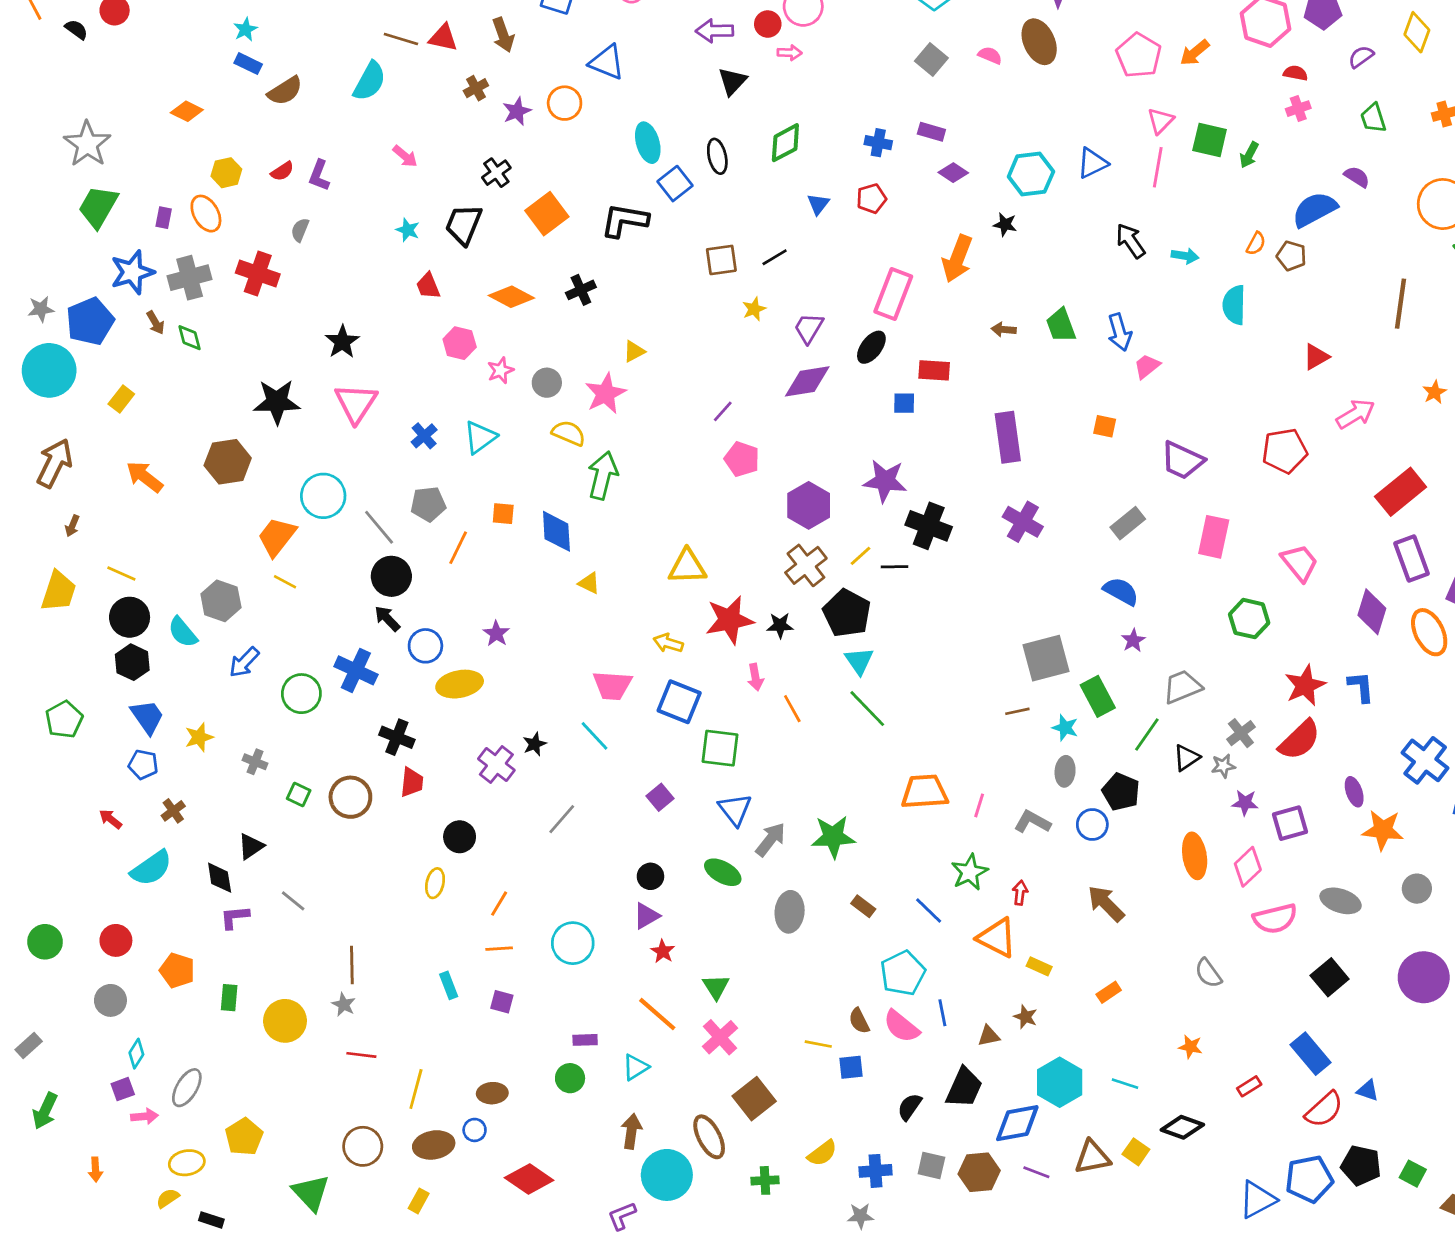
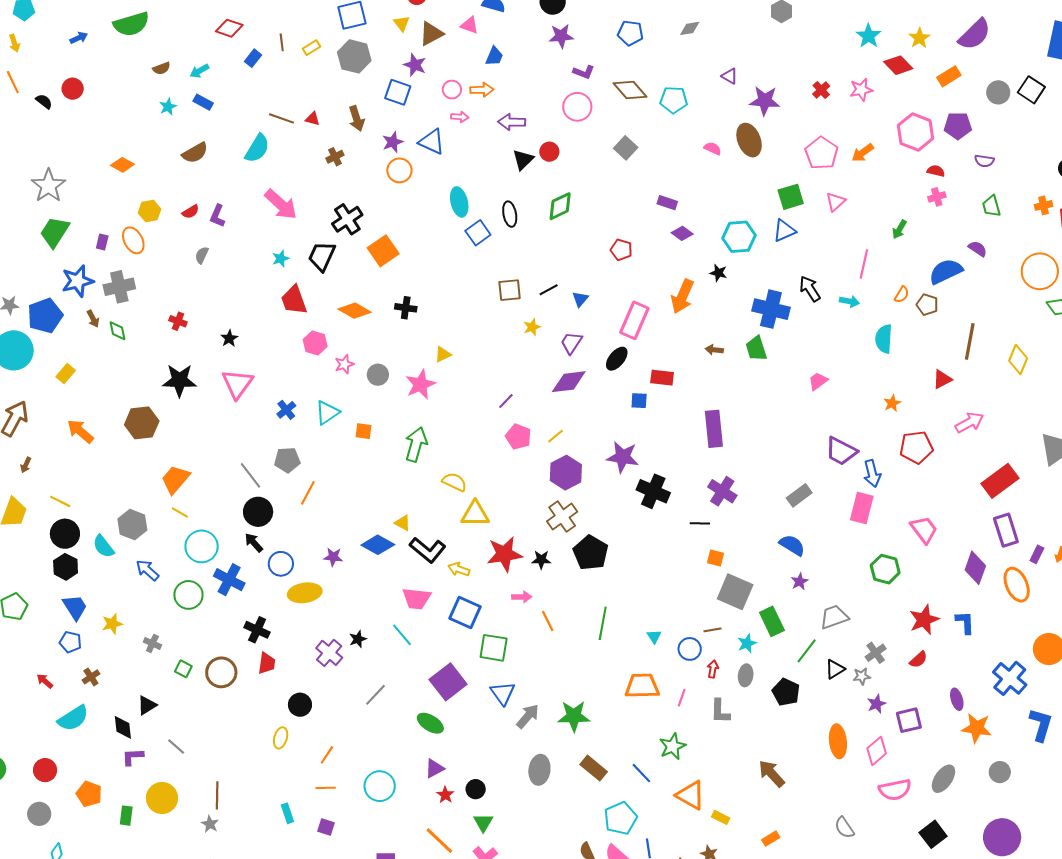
red circle: (768, 24) -> (549, 152), moved
yellow diamond: (1417, 32) -> (1018, 359), moved
red triangle: (443, 38) -> (313, 119), size x0.7
pink arrow: (790, 53) -> (460, 117), moved
purple semicircle: (1361, 57) -> (984, 161), turned -138
gray square: (931, 59) -> (626, 148), moved
blue rectangle: (248, 64) -> (203, 102), moved
purple star: (517, 111) -> (393, 142), moved
green square: (1210, 140) -> (791, 197), moved, turned -32
blue cross: (878, 143) -> (771, 309), moved, size x1.8
pink arrow: (405, 156) -> (281, 204), size x1.8
pink line: (1158, 167) -> (864, 264), moved
black cross: (496, 173) -> (347, 219), size x1.4
red pentagon: (871, 199) -> (621, 250), turned 30
blue triangle: (818, 204) -> (580, 299), moved
black L-shape: (625, 220) -> (428, 550), moved, turned -153
cyan star: (408, 230) -> (281, 259), turned 30
red cross: (258, 274) -> (178, 321), moved, size x0.6
red trapezoid: (428, 286) -> (294, 300), size x1.5
black cross: (581, 290) -> (406, 308), turned 30
brown line: (1401, 304) -> (970, 341), moved
blue arrow: (1120, 332) -> (872, 473), moved
black star: (342, 342) -> (229, 338), size x0.7
orange star: (1435, 392) -> (892, 403), moved
orange square: (1105, 426) -> (716, 558), moved
yellow semicircle: (569, 433) -> (454, 482), moved
cyan circle: (323, 496) -> (202, 546), moved
orange square: (503, 514) -> (364, 431), moved
blue diamond: (556, 531) -> (378, 545), moved, turned -60
yellow line: (860, 556) -> (555, 436), moved
black line: (895, 567) -> (700, 523), moved
purple star: (496, 634) -> (333, 557), turned -30
gray square: (1046, 658) -> (735, 592), turned 36
cyan triangle: (859, 661) -> (654, 636), moved, size x0.7
blue arrow: (244, 662) -> (147, 570), turned 85
pink arrow: (755, 677) -> (522, 597), turned -84
green line: (867, 709) -> (603, 623), turned 52
cyan star: (1065, 728) -> (747, 643), turned 30
red semicircle: (1300, 740) -> (918, 660), size x0.6
purple square: (660, 797) -> (448, 682), size x1.8
purple star: (1245, 803) -> (877, 704), turned -30
gray L-shape: (1032, 822) -> (720, 711), turned -120
blue circle: (1092, 825) -> (690, 649), moved
green ellipse: (723, 872) -> (430, 723), moved
black circle: (650, 876) -> (476, 789), moved
red arrow: (1020, 893) -> (713, 669), moved
gray ellipse: (1341, 901) -> (943, 779), turned -76
brown rectangle: (863, 906) -> (594, 768), size x1.5
yellow circle: (285, 1021) -> (162, 798), moved

